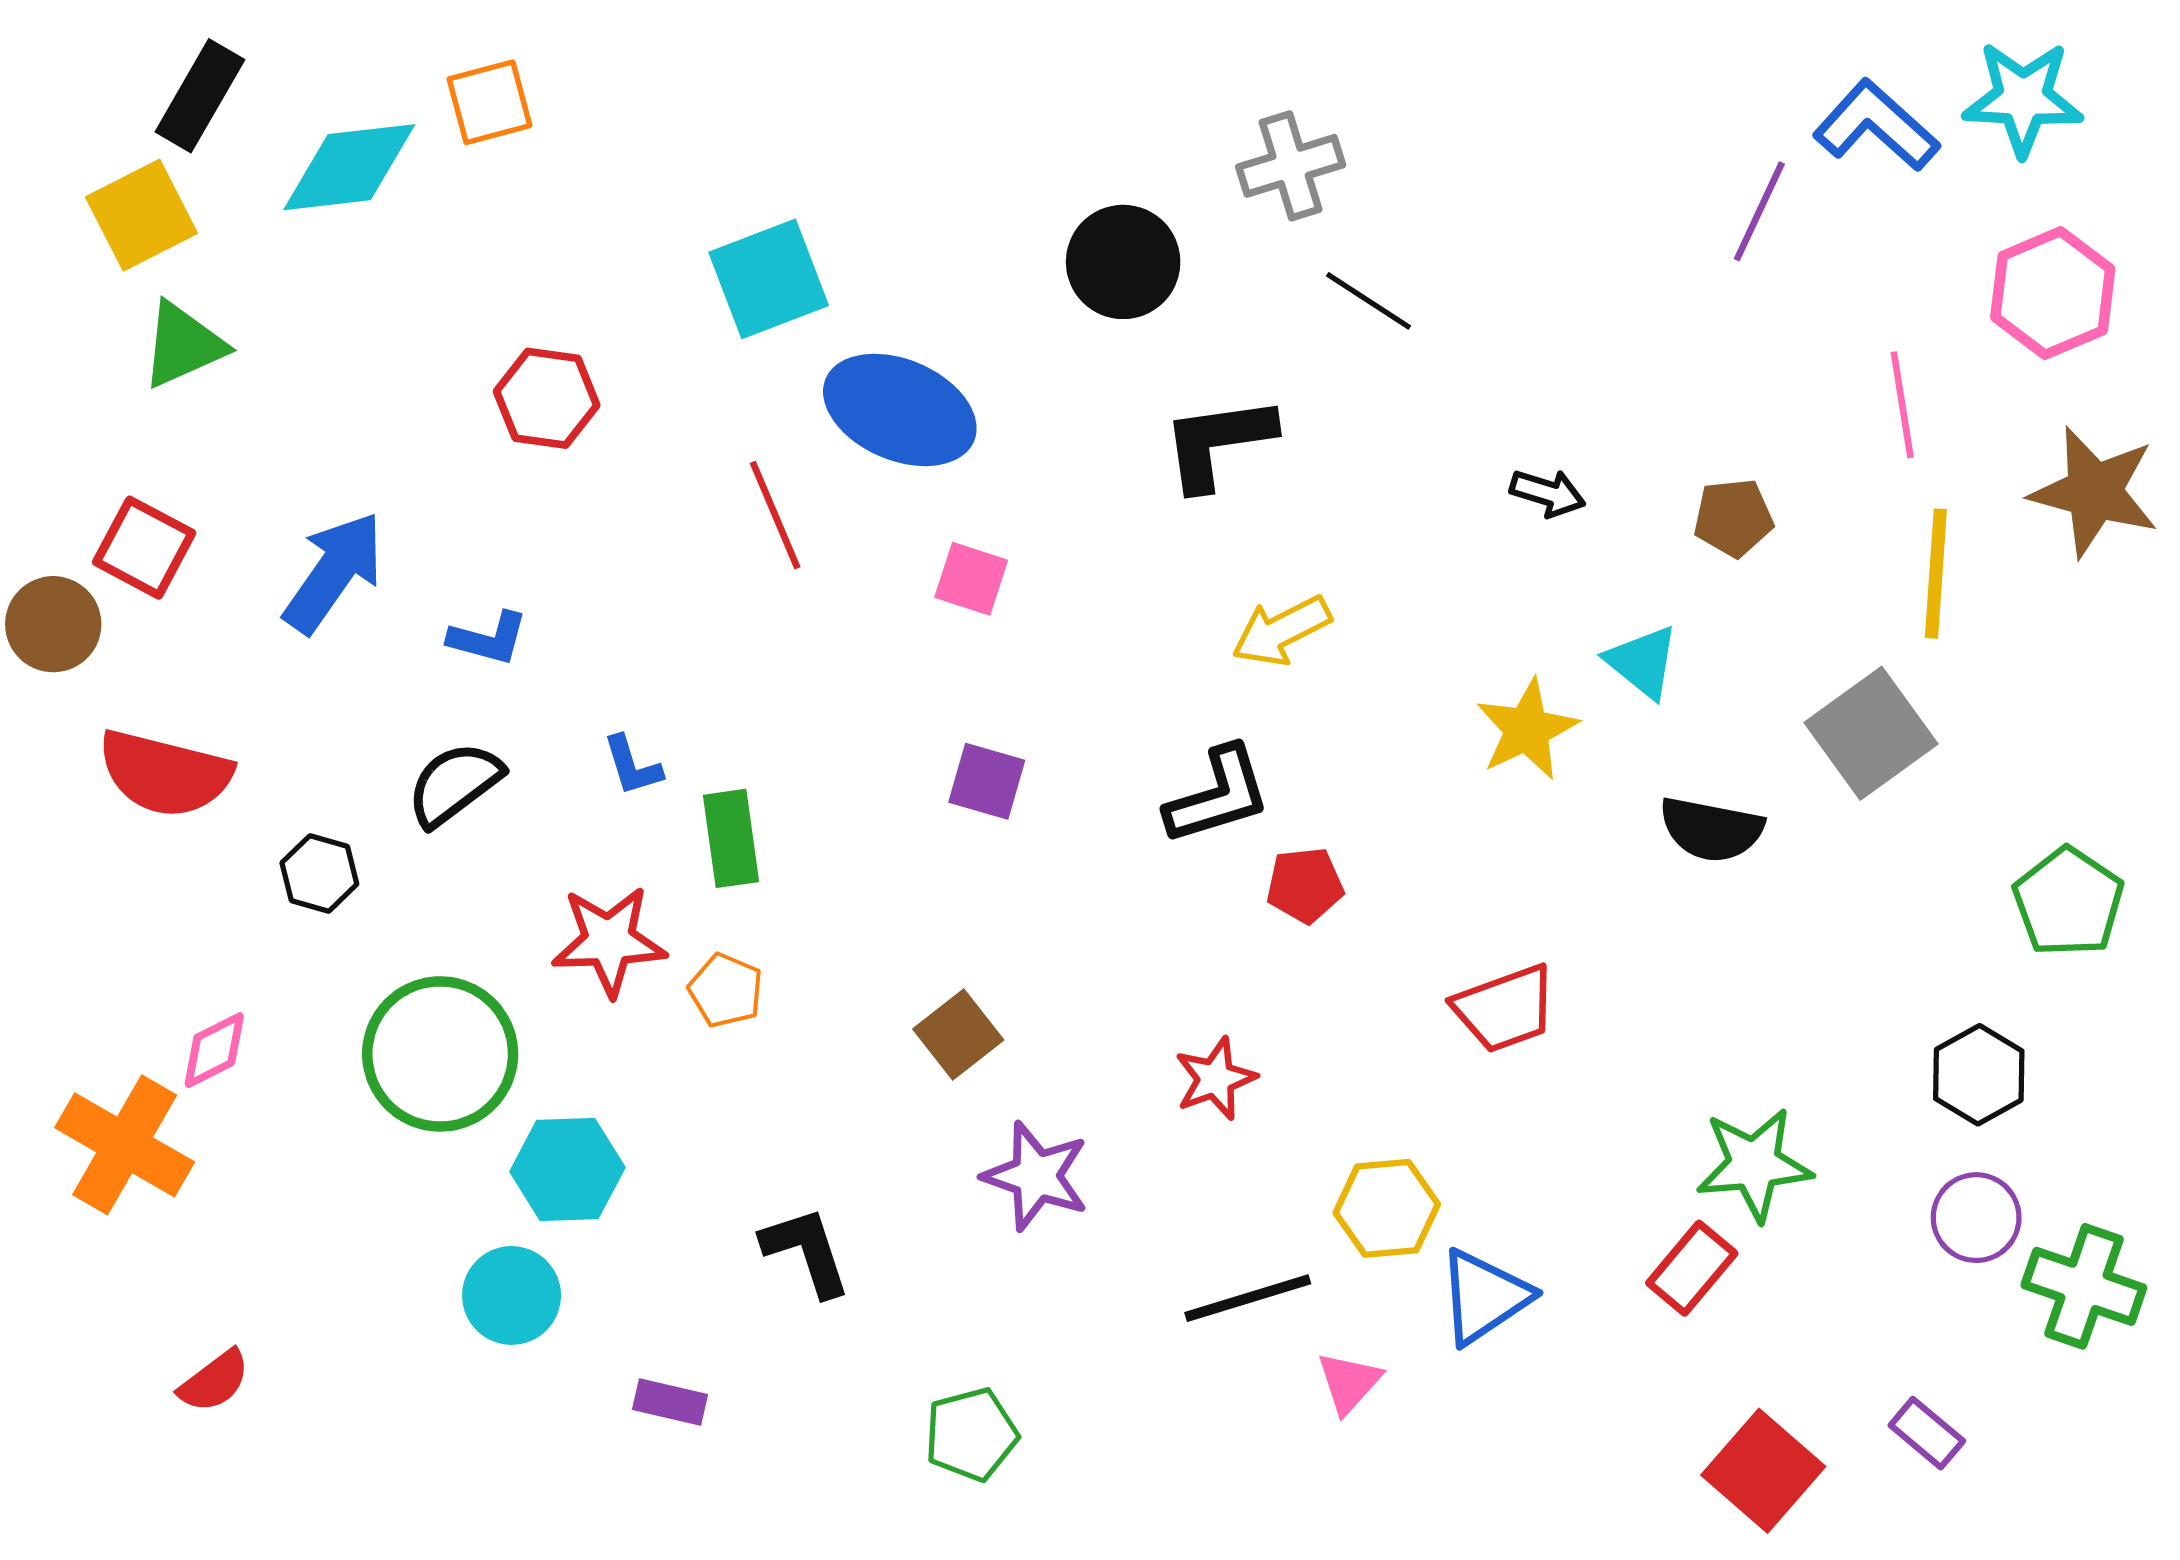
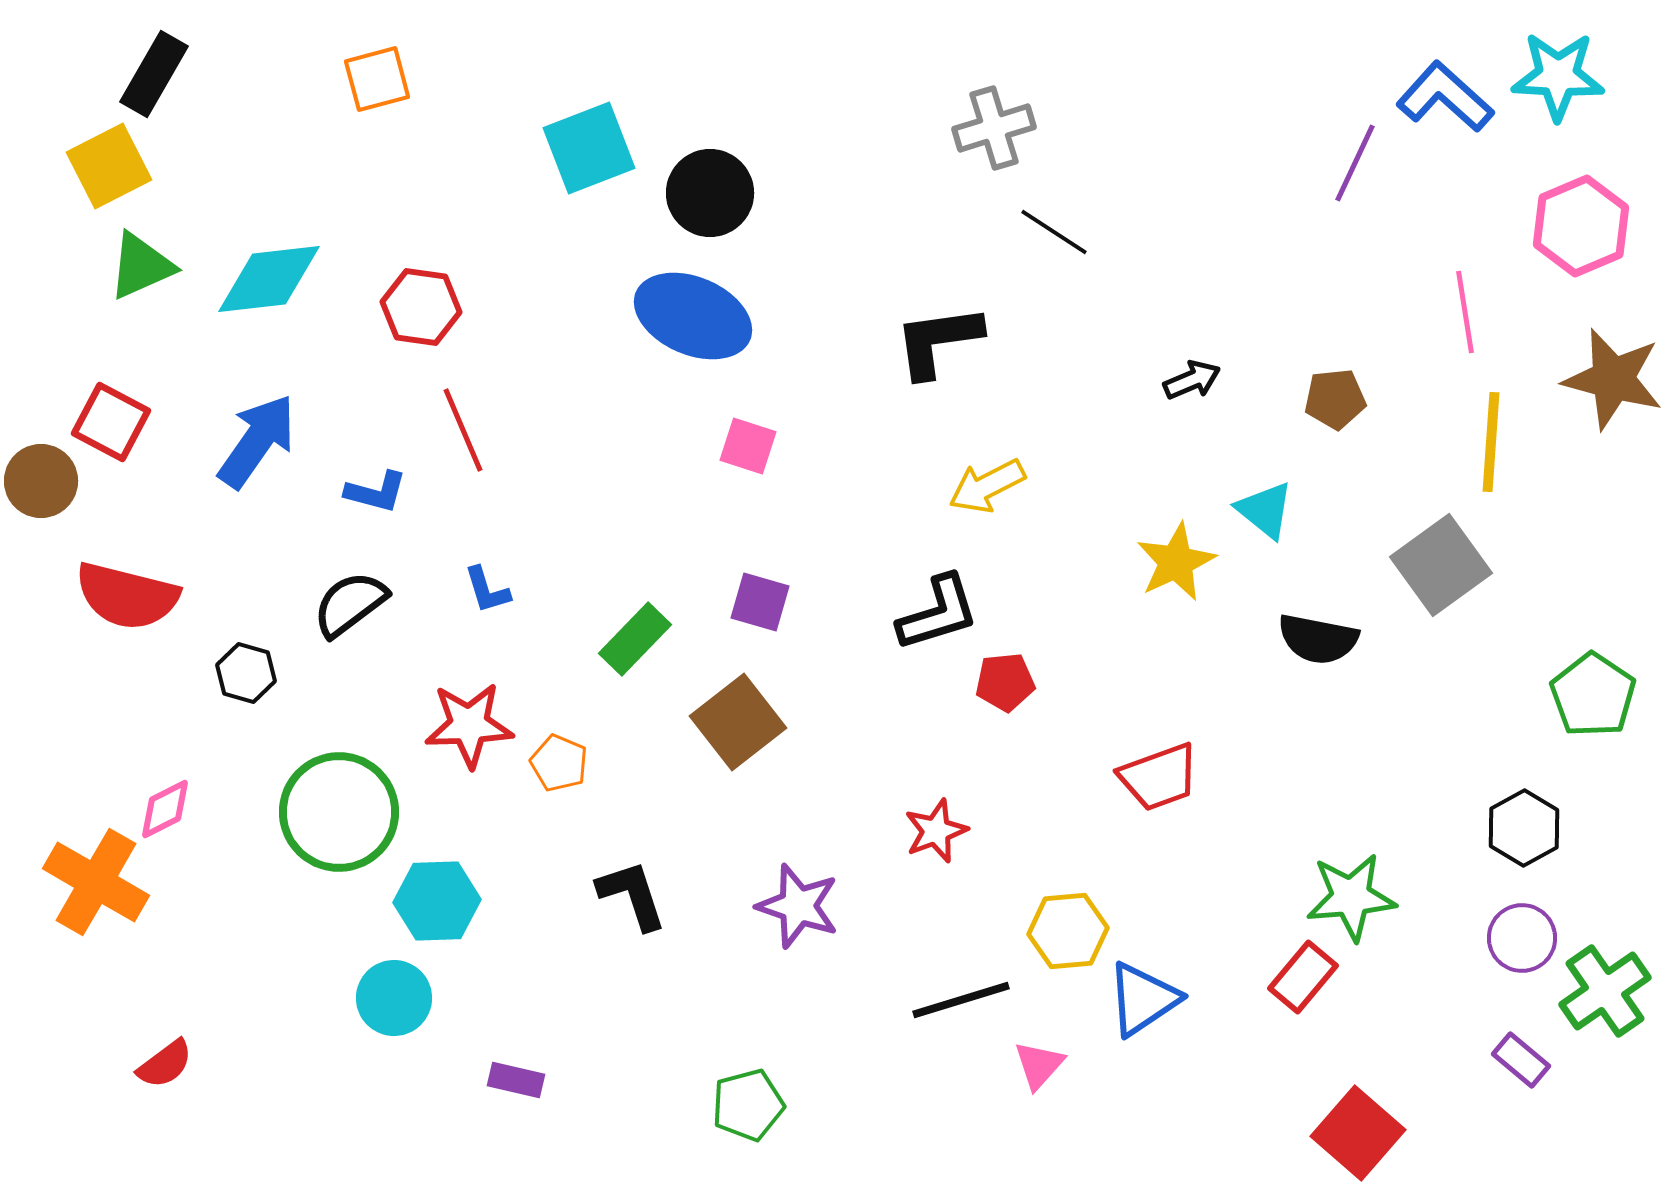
cyan diamond: (349, 167) -> (269, 279), moved
black circle: (1123, 262) -> (710, 193), moved
cyan square: (769, 279) -> (589, 148), moved
black arrow: (1548, 493) -> (1192, 380), turned -40
red line: (775, 515) -> (463, 430), moved
green rectangle: (731, 838) -> (635, 639), moved, turned 52
brown square: (958, 1034) -> (738, 722), moved, size x1.4
black L-shape: (806, 1251) -> (632, 895), moved
green cross: (2084, 1286) -> (1605, 991), turned 36
purple rectangle: (1927, 1433) -> (1521, 1060), moved

